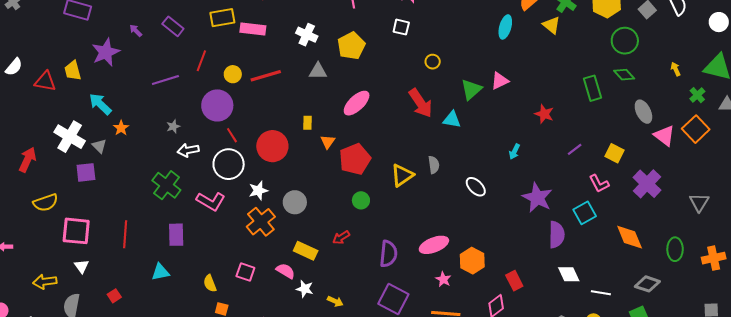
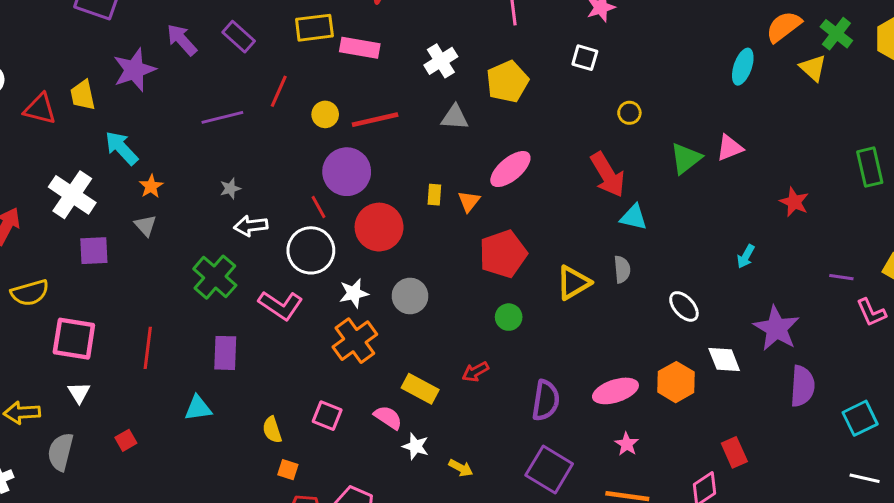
purple arrow: (136, 31) -> (182, 40), size x1.6
white cross: (307, 35) -> (441, 61), turned 30
purple circle: (217, 105) -> (347, 172), moved
cyan triangle: (452, 120) -> (634, 217), moved
orange triangle: (328, 142) -> (469, 201), moved
gray triangle: (99, 146) -> (145, 225), moved
purple line: (575, 149) -> (841, 277), moved, turned 42
gray circle: (295, 202) -> (410, 296), moved
cyan square: (585, 213) -> (860, 418), moved
orange hexagon: (472, 261) -> (676, 382), moved
white diamond: (569, 274) -> (724, 360), moved

